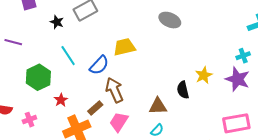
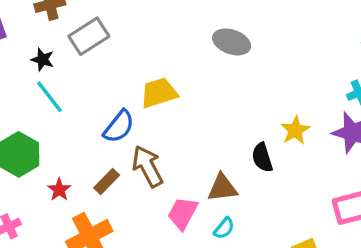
cyan line: (68, 56) -> (49, 97), moved
brown rectangle: (95, 108) -> (107, 181), moved
pink trapezoid: (119, 122) -> (183, 213), moved

